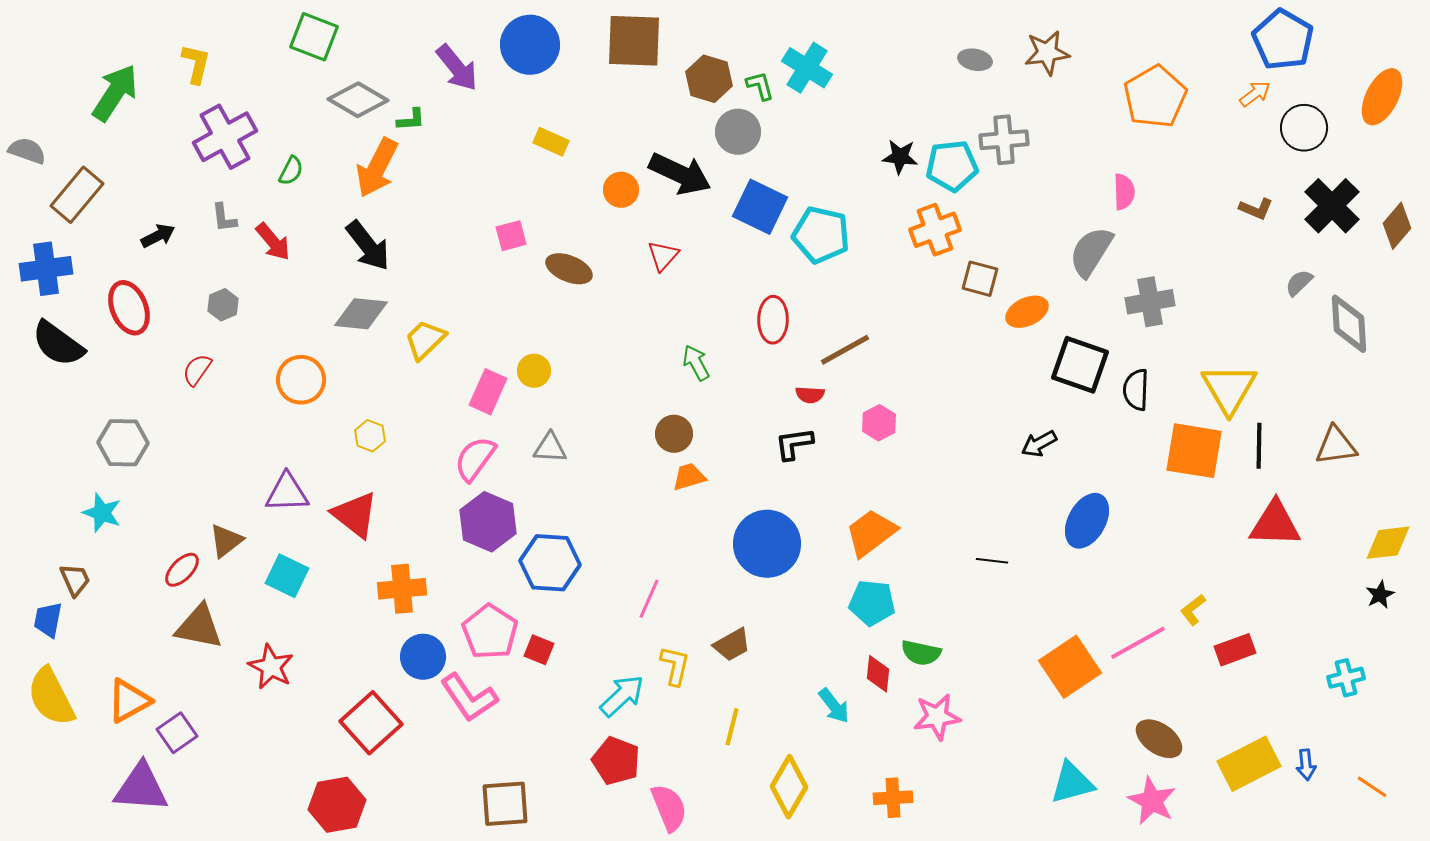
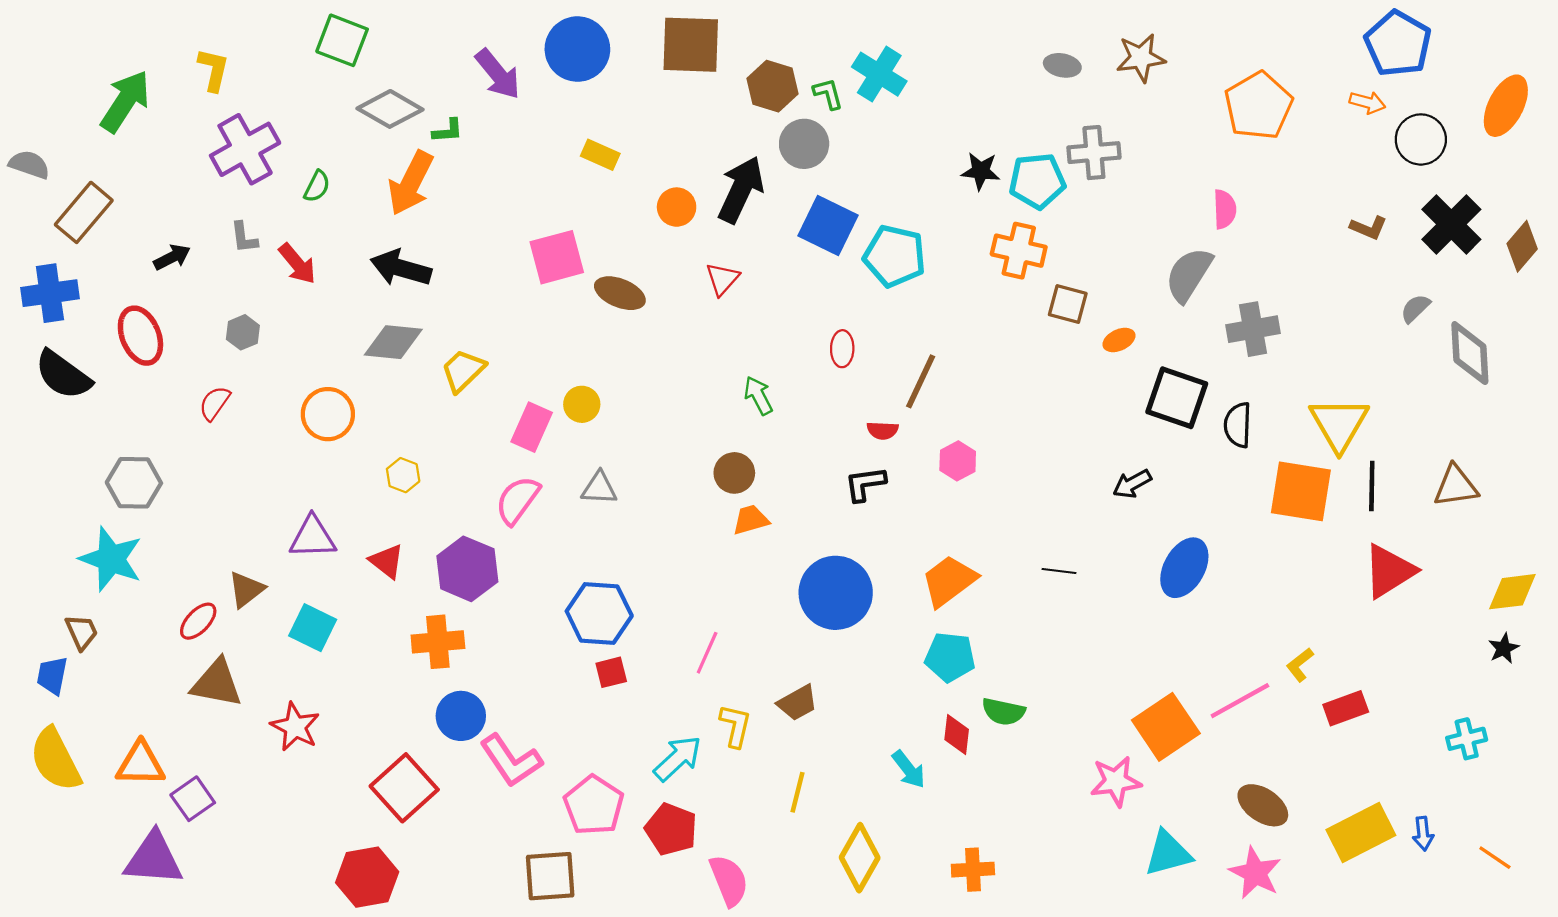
orange arrow: (1255, 94) -> (1367, 102), turned 52
black arrow: (680, 174) -> (741, 190), turned -90
orange cross: (935, 230) -> (1019, 251), turned 33
pink square: (511, 236) -> (557, 257), size x1.6
black arrow: (368, 246) -> (401, 268), turned 144
orange ellipse: (1027, 312) -> (1119, 340), size x0.7
red ellipse: (773, 320) -> (842, 349), size x0.7
brown line: (845, 350) -> (921, 381), turned -36
cyan star: (102, 513) -> (111, 559), size x1.5
red triangle: (355, 515) -> (387, 561), size x0.7
purple hexagon: (488, 522) -> (467, 569), moved
red triangle: (1275, 524) -> (1389, 571), turned -34
black line: (992, 561) -> (1059, 571), moved
pink pentagon: (490, 632) -> (594, 805), moved
red square: (539, 650) -> (611, 672), moved, turned -36
orange triangle: (129, 701) -> (140, 764), turned 30
pink star: (937, 717) -> (1116, 781), moved

